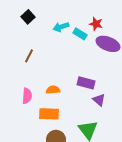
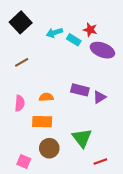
black square: (28, 17) -> (21, 22), size x1.5
brown line: (29, 56) -> (22, 62), turned 32
purple triangle: (99, 100) -> (99, 97), moved, turned 48

